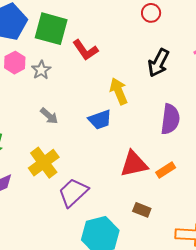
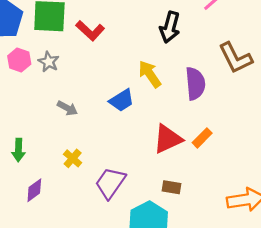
yellow arrow: (119, 91) -> (150, 74), moved
yellow cross: (44, 163) -> (73, 158), size x0.6
brown rectangle: (142, 210) -> (171, 187), moved

